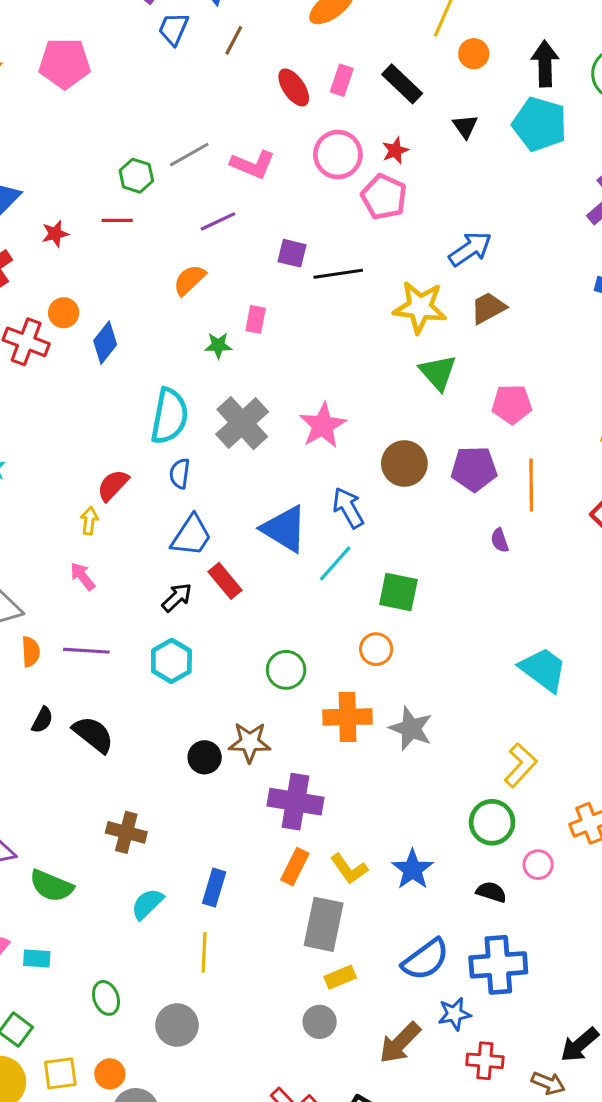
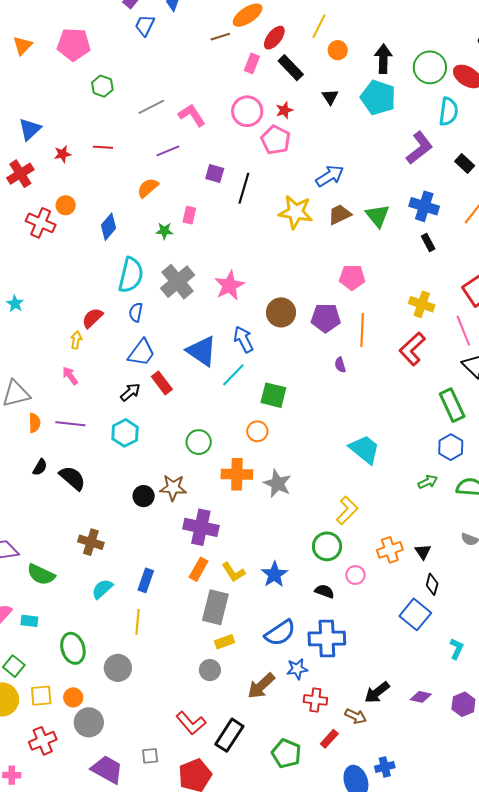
brown line: (234, 40) -> (220, 37), moved, turned 42
red ellipse: (294, 87) -> (274, 38), moved, turned 70
pink L-shape: (253, 164) -> (192, 115), turned -148
green hexagon: (136, 176) -> (102, 86), moved
black line: (338, 274) -> (244, 188), turned -68
blue diamond: (105, 343) -> (109, 227), moved
green triangle: (438, 372) -> (378, 216), moved
green ellipse: (106, 998) -> (73, 648), size x1.4

